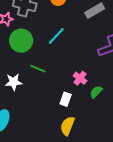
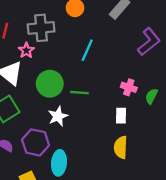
green circle: (21, 41) -> (50, 84), moved
yellow semicircle: (67, 126) -> (121, 147), moved

